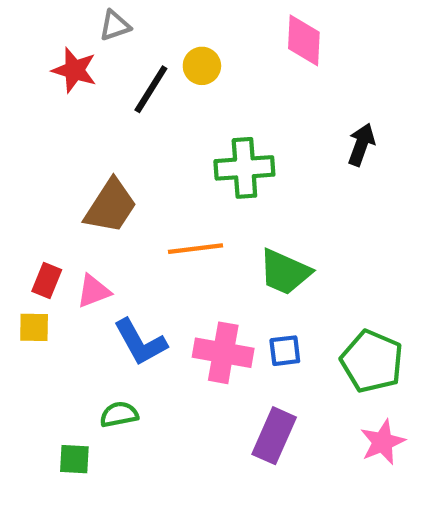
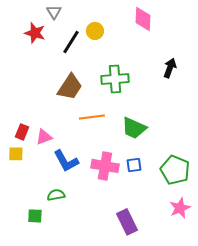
gray triangle: (115, 26) -> (54, 12), turned -42
brown trapezoid: (111, 206) -> (70, 87), moved
purple rectangle: (274, 436) -> (127, 222), moved, turned -50

